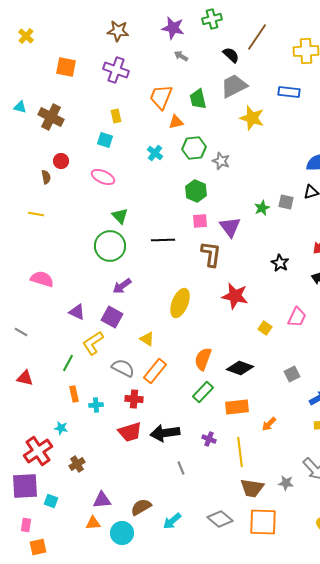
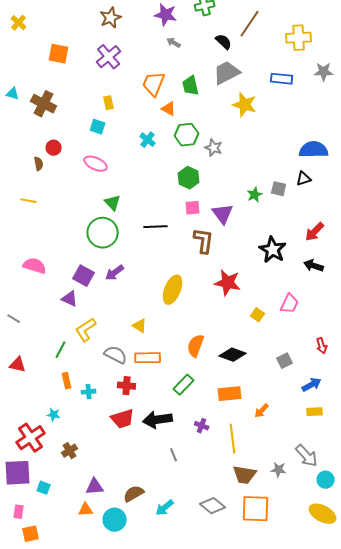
brown star: (118, 31) -> (111, 18), turned -30
purple cross: (116, 70) -> (109, 57), turned 30
orange triangle: (176, 122) -> (169, 109), turned 42
black star: (280, 263) -> (273, 250), size x1.5
purple square: (112, 317) -> (84, 276), moved
orange rectangle: (155, 371) -> (148, 358), turned 50
green rectangle: (203, 392) -> (184, 385), moved

